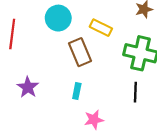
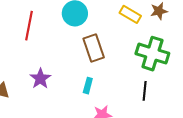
yellow rectangle: (101, 28) -> (130, 14), moved

